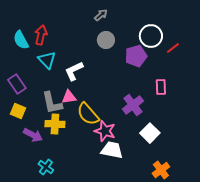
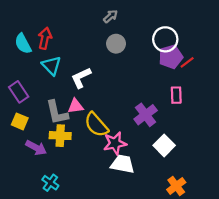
red line: (173, 48) -> (187, 62), moved
purple pentagon: (136, 56) -> (171, 57), moved
pink star: (105, 131) -> (115, 143), turned -30

